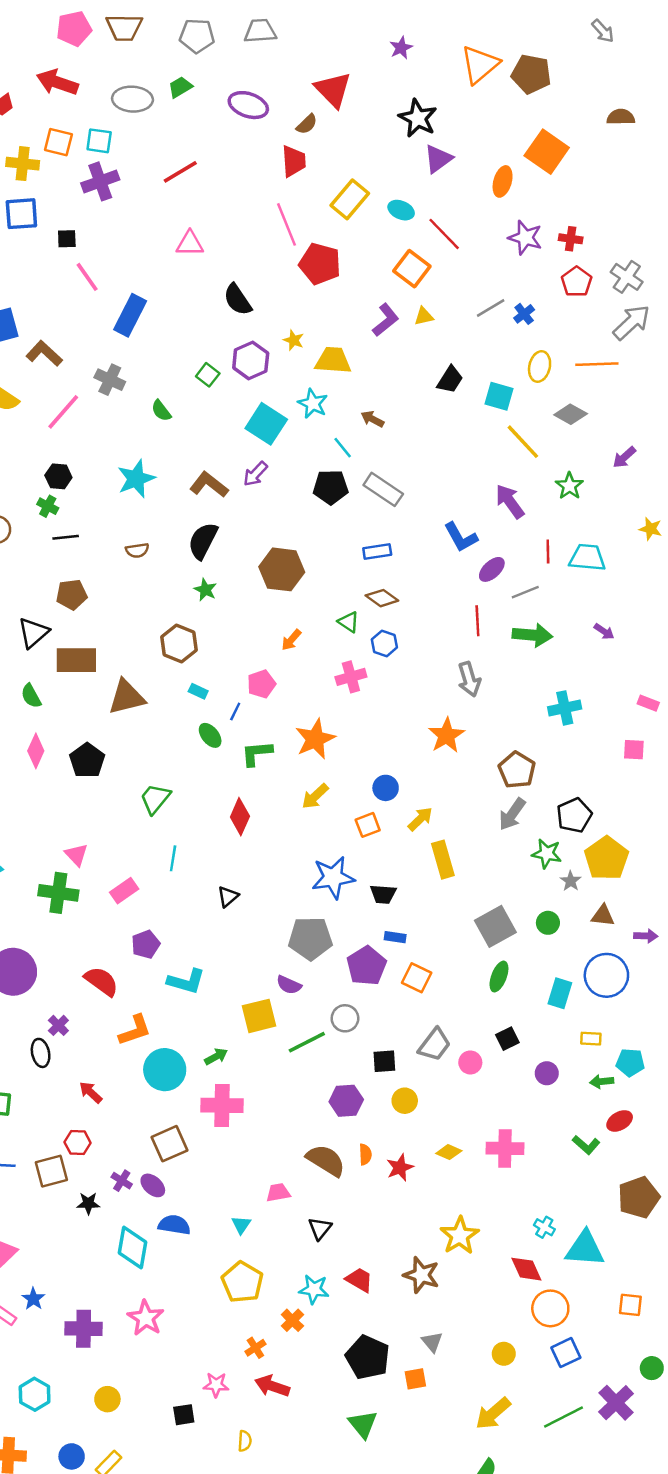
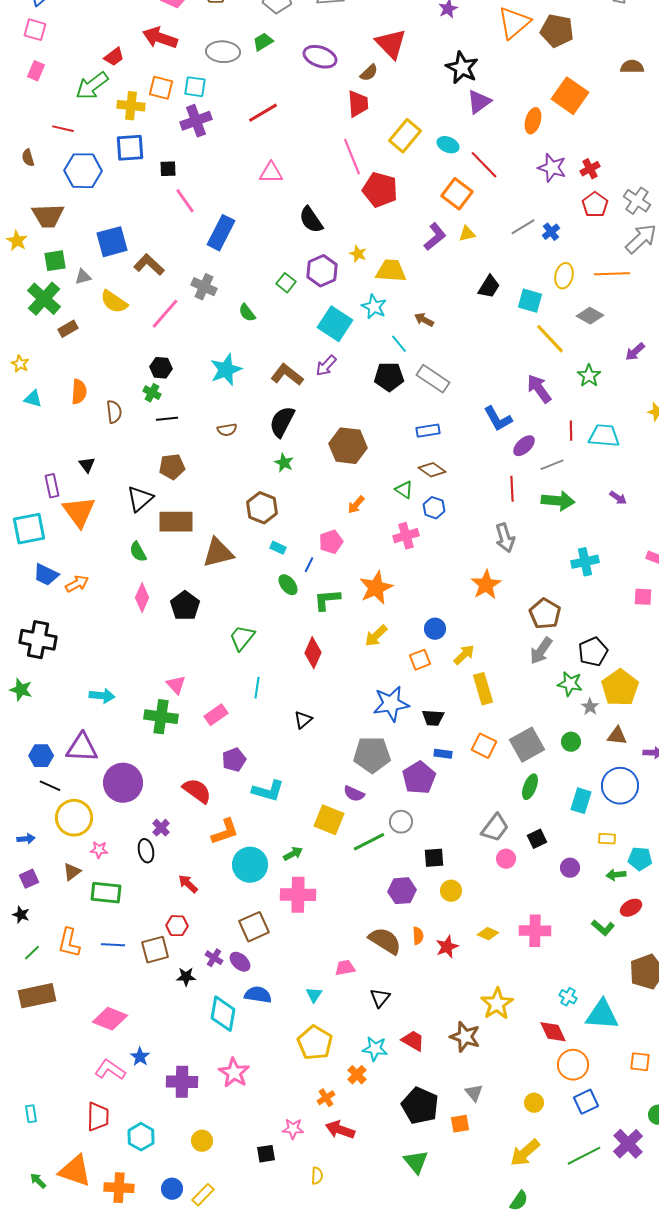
red cross: (571, 239) -> (590, 169), turned -36
orange square: (417, 978) -> (484, 746), moved
yellow square: (259, 1016) -> (329, 820), turned 36
gray trapezoid: (435, 1045) -> (495, 828), moved

